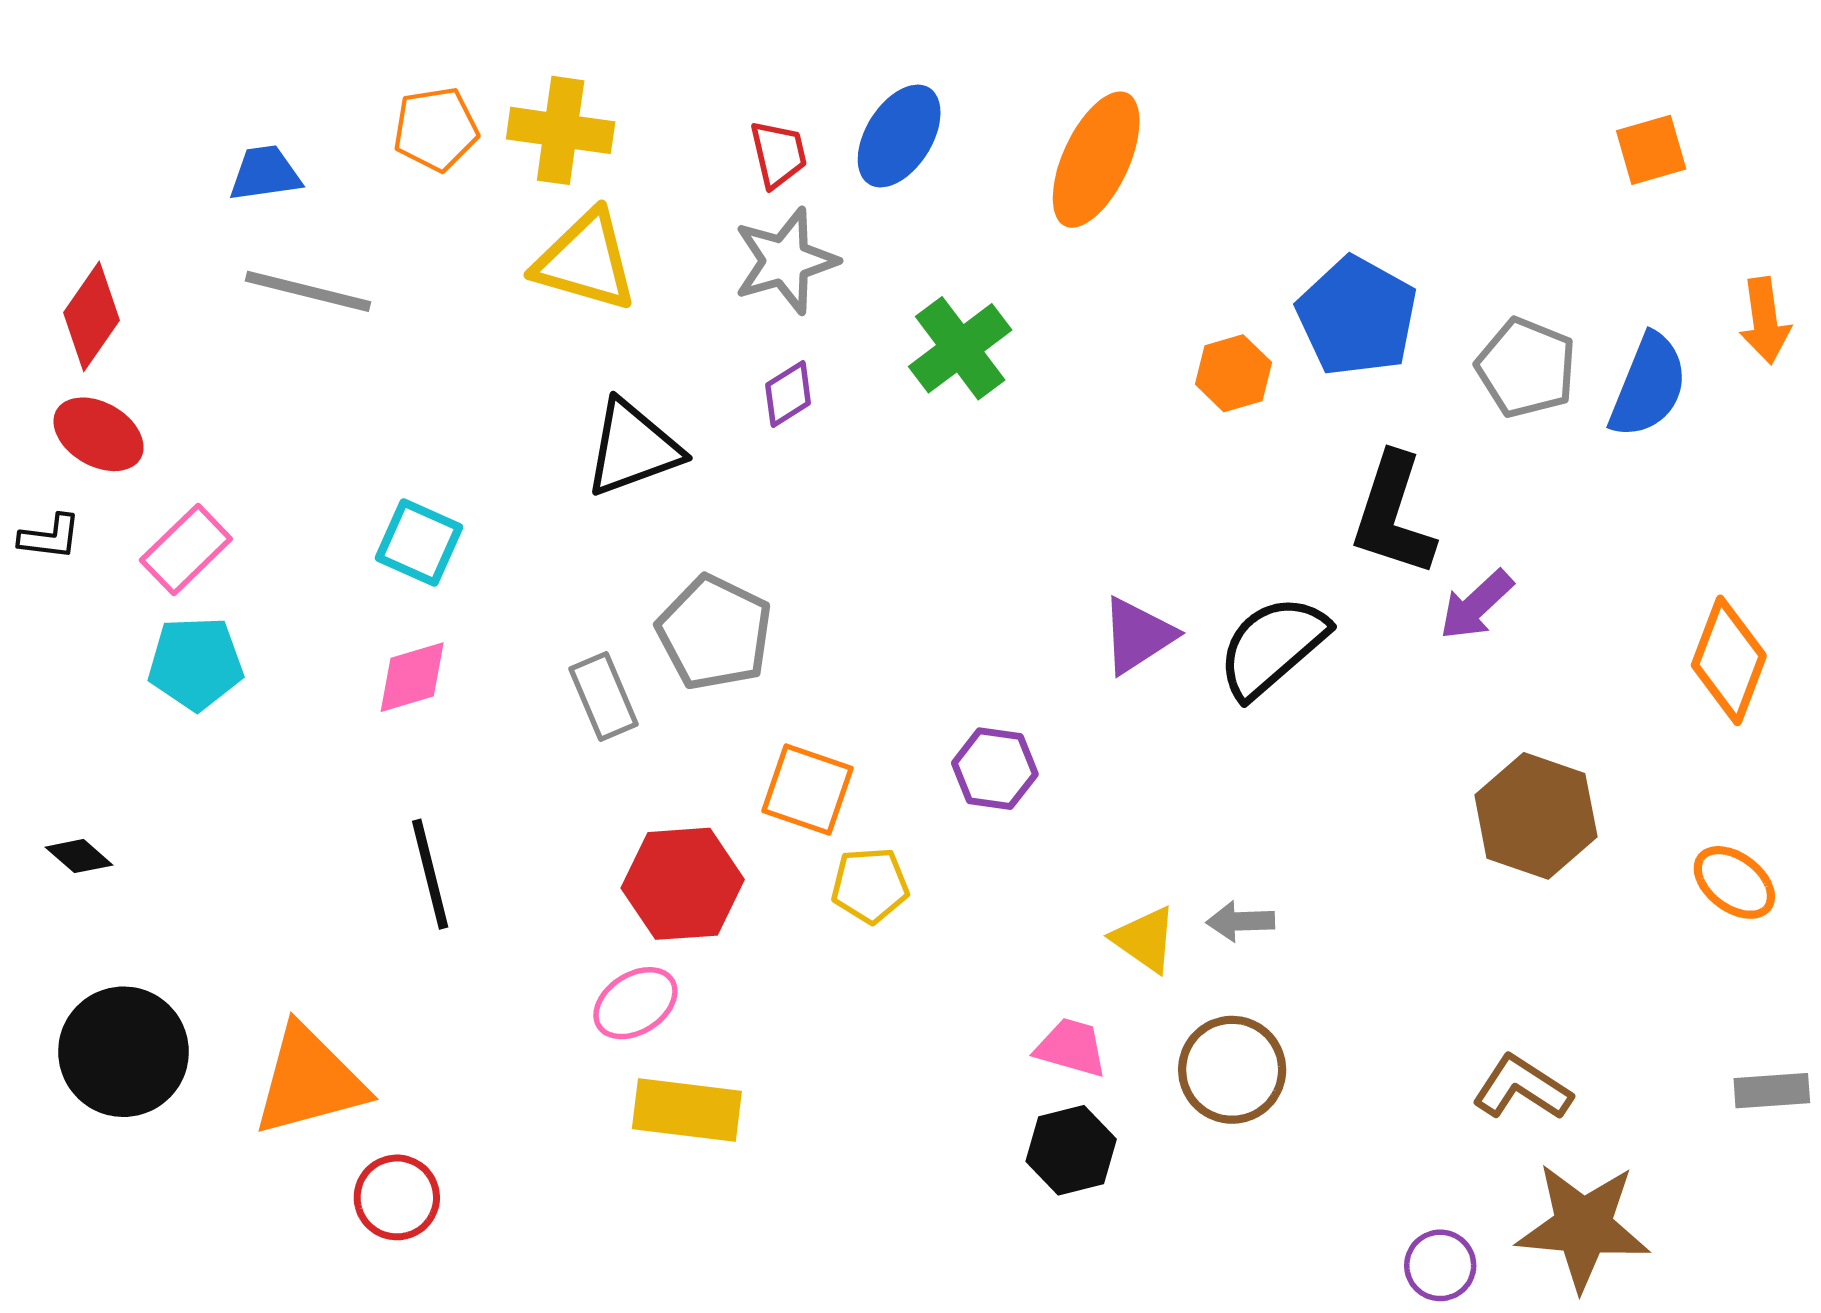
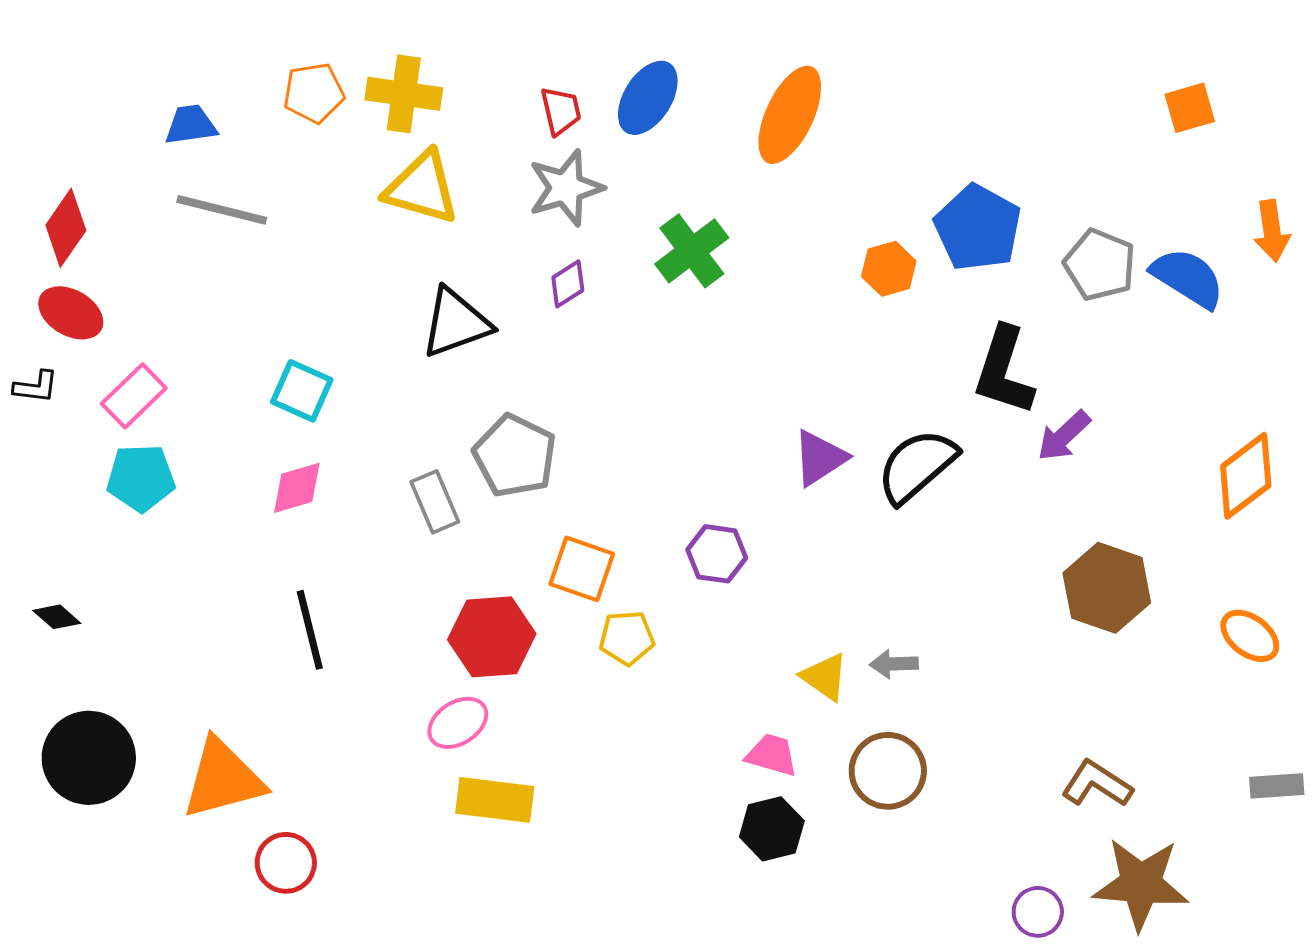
blue semicircle: (1648, 386) -> (1188, 278), turned -80
orange diamond: (1729, 660) -> (1246, 476), turned 32

